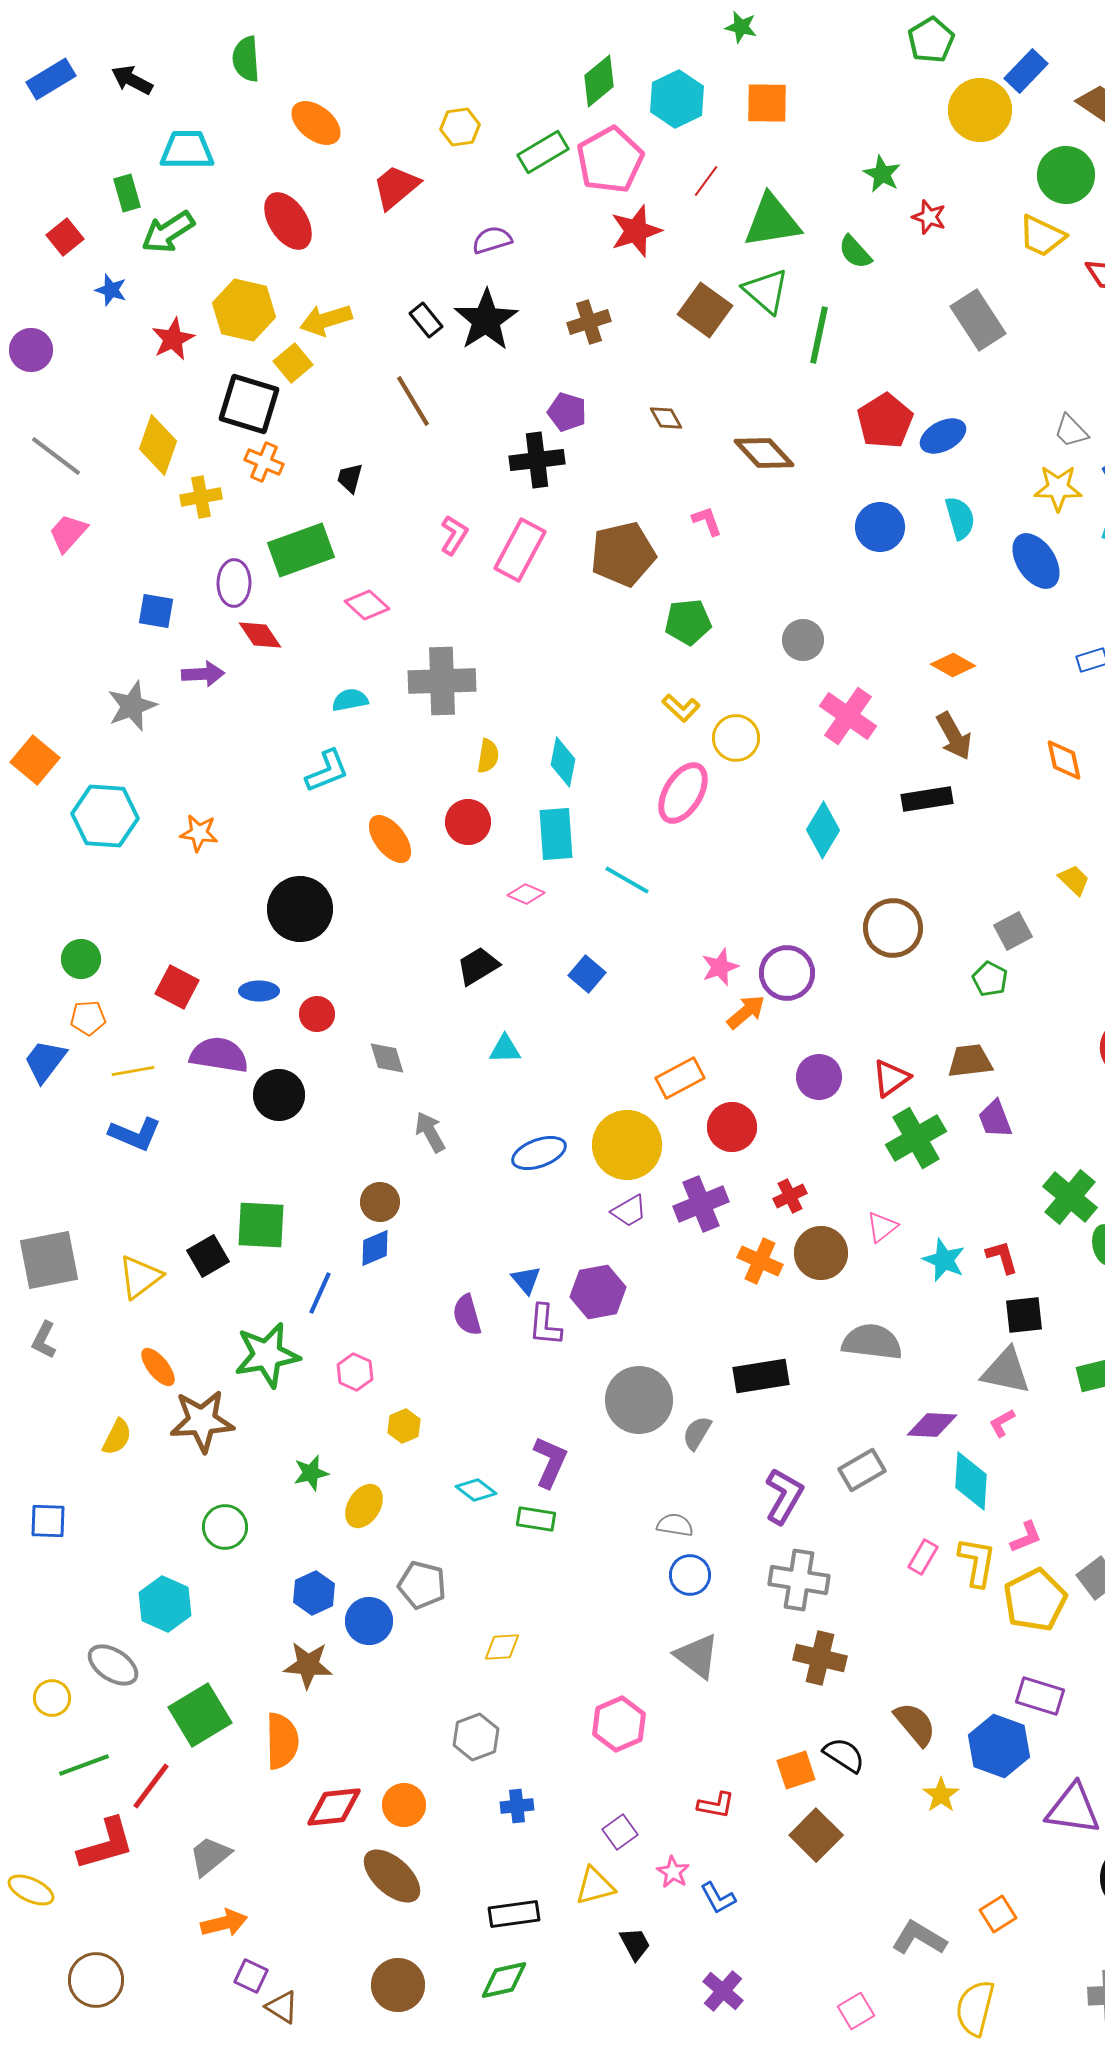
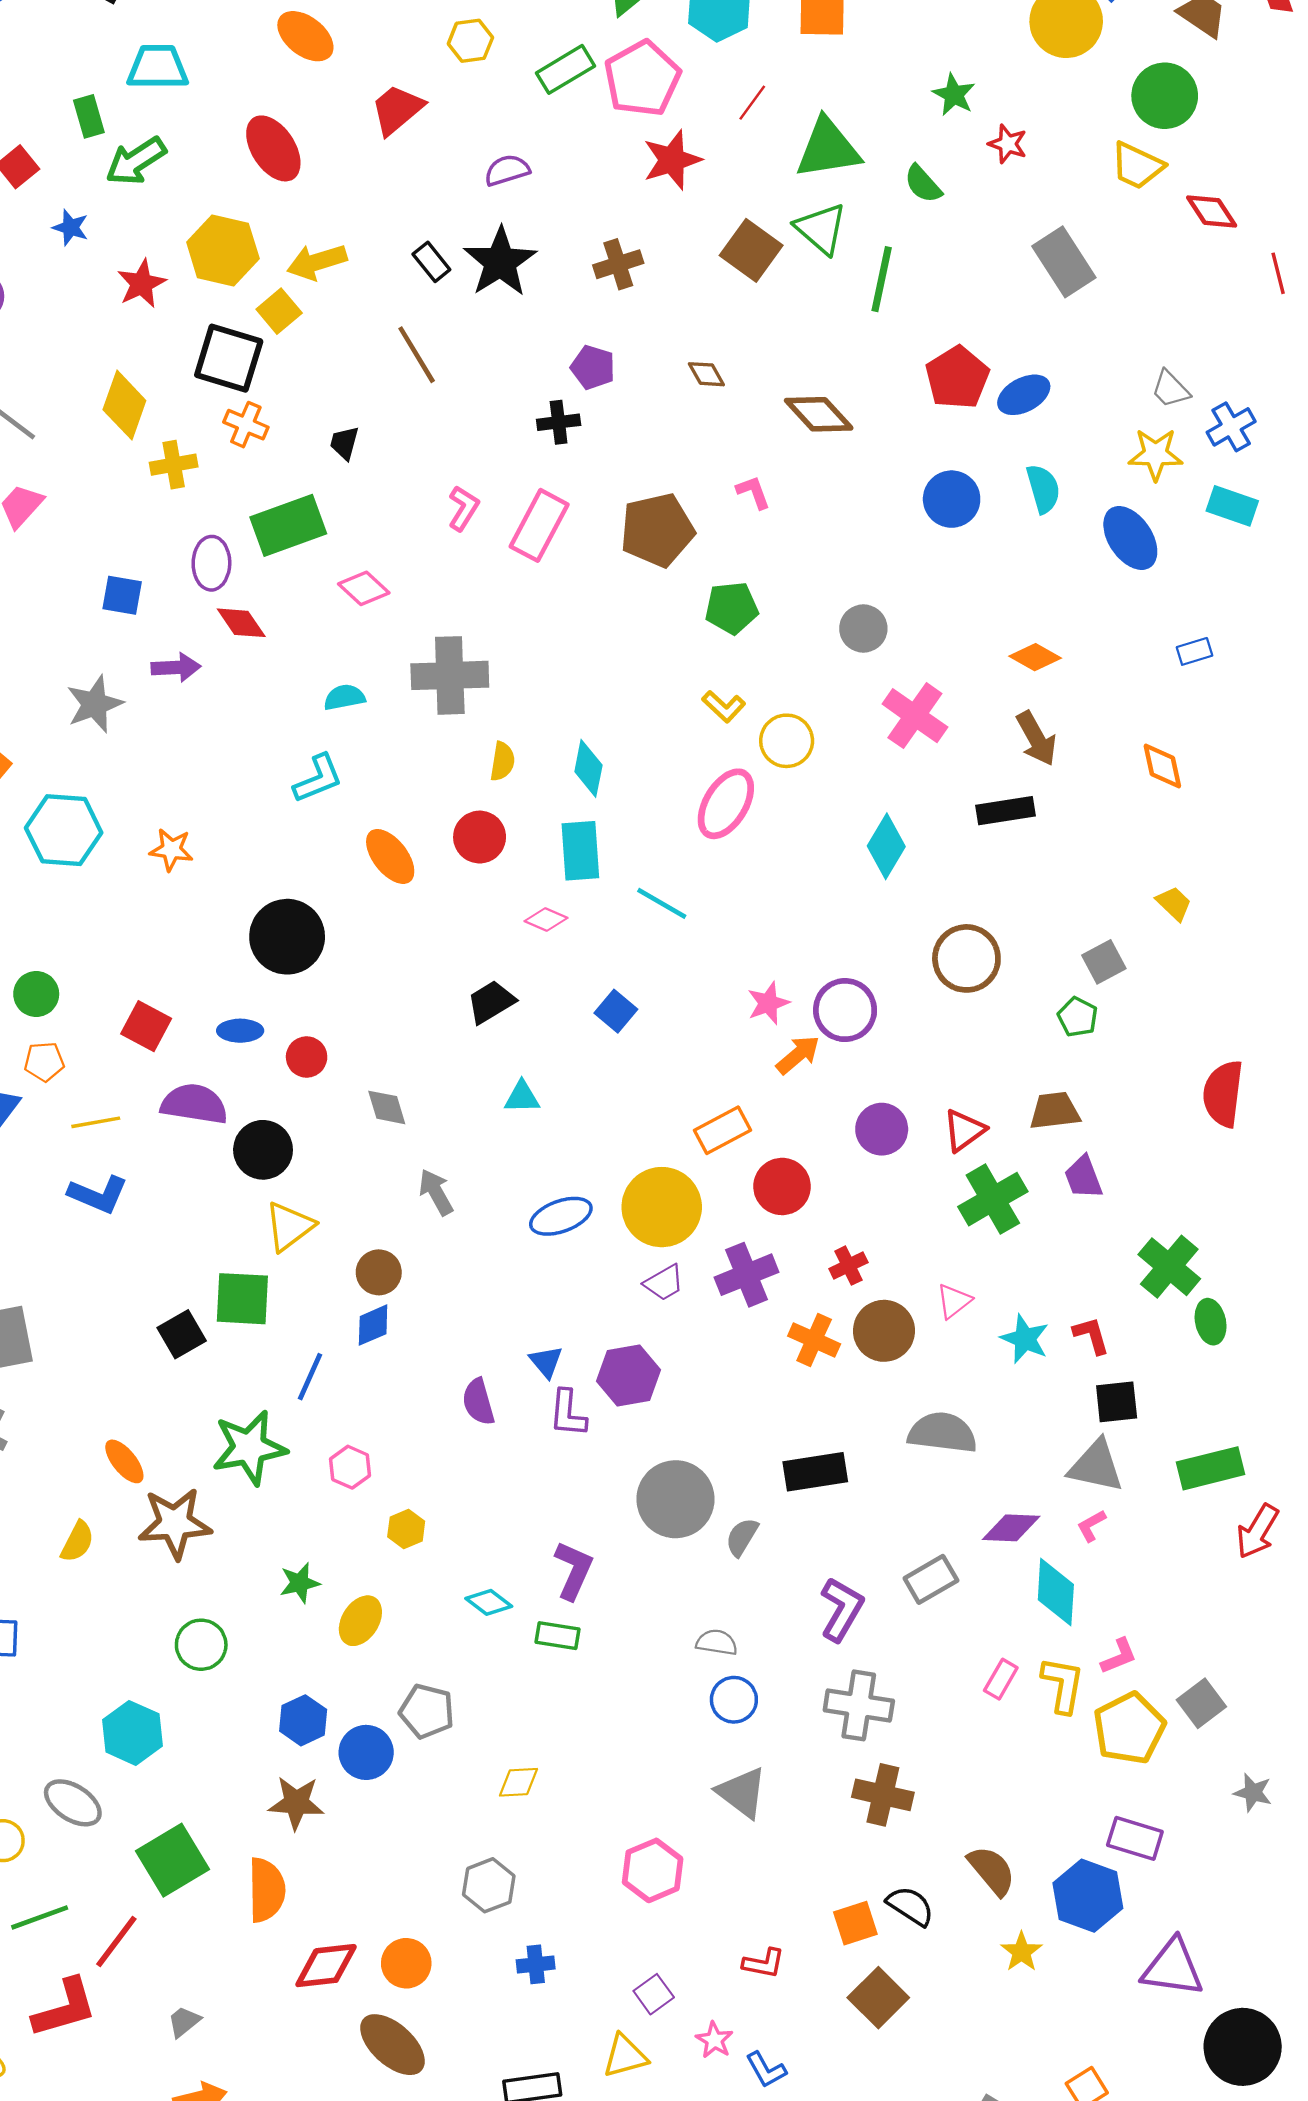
black cross: (537, 460) -> (559, 422), size x0.7
yellow triangle: (140, 1277) -> (289, 1227), moved
gray trapezoid: (210, 1856) -> (184, 2022), size x0.7

